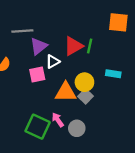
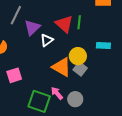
gray line: (22, 31) -> (16, 15), turned -54
red triangle: (73, 46) -> (64, 24), turned -42
pink square: (37, 75) -> (14, 75), moved
orange triangle: (66, 92) -> (62, 67), turned 35

